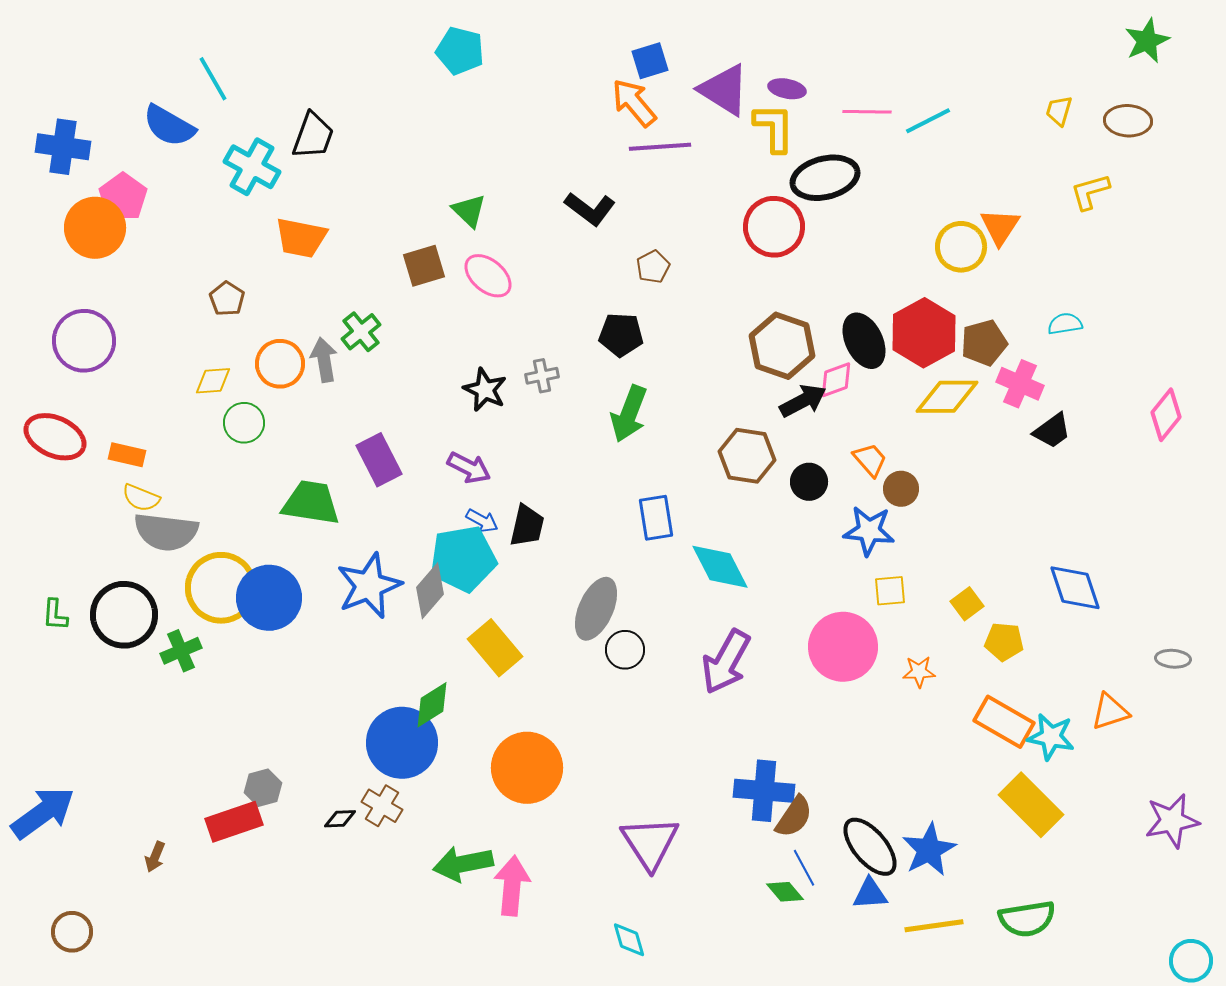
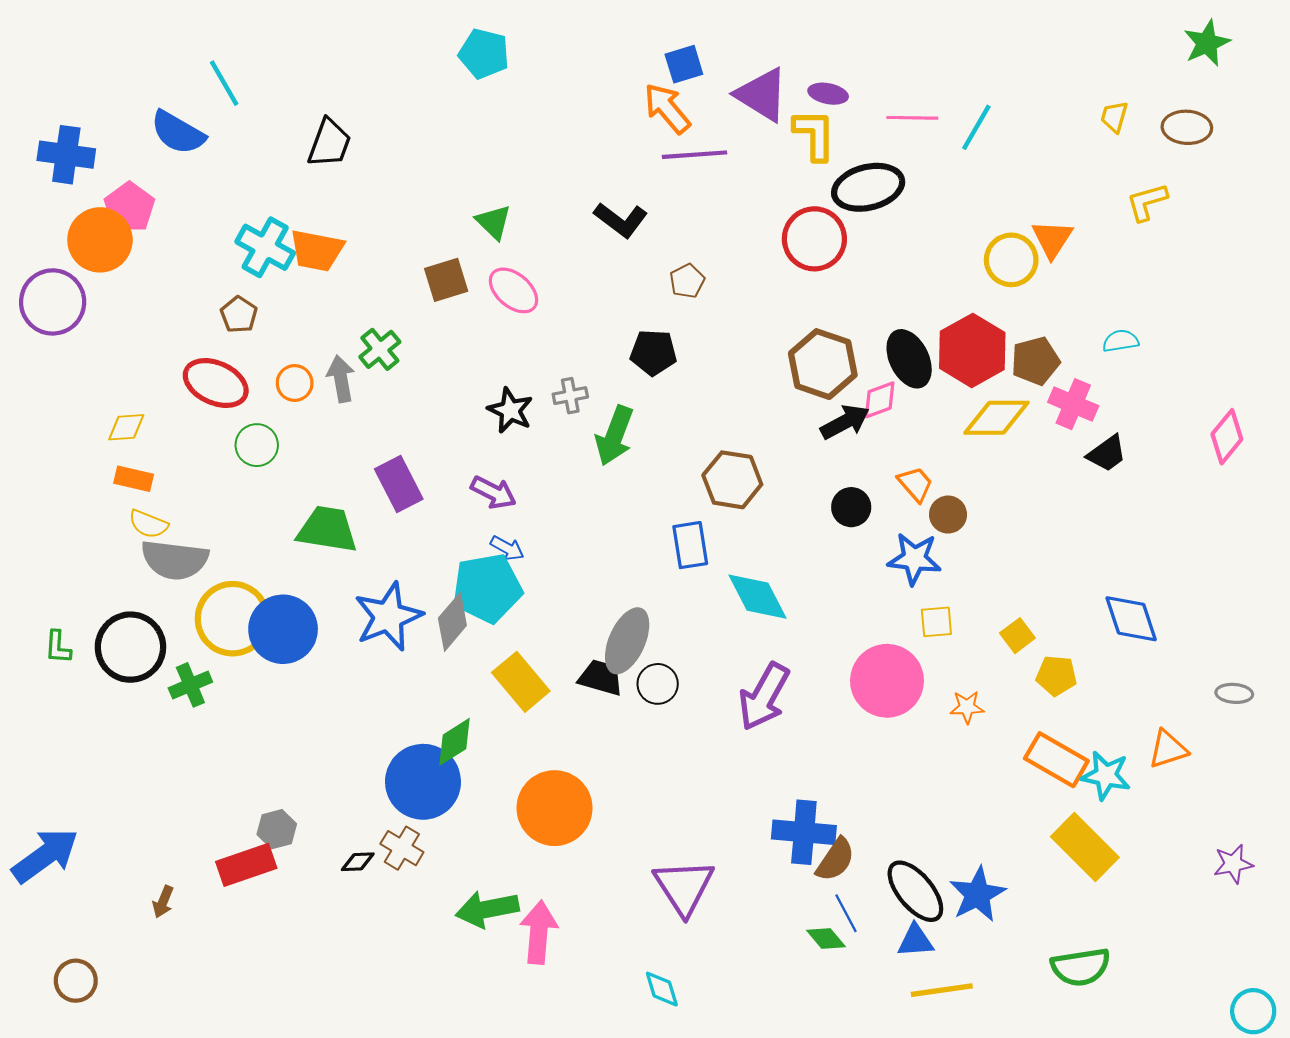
cyan line: (928, 121) -> (976, 127), turned -33
cyan cross: (252, 167) -> (265, 247), moved
purple circle: (84, 341) -> (53, 302), moved
orange circle: (280, 364) -> (295, 383), size x0.7
yellow diamond: (213, 381) -> (126, 427), moved
green arrow: (629, 414) -> (614, 436), moved
red ellipse: (55, 437) -> (216, 383), moved
brown hexagon: (747, 456) -> (732, 480), moved
black trapezoid: (527, 526) -> (601, 678), moved, turned -87
purple star: (1172, 821) -> (1233, 864), size x0.7
yellow line: (934, 926) -> (942, 990), moved

